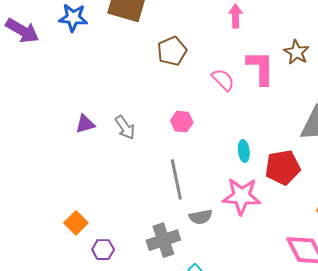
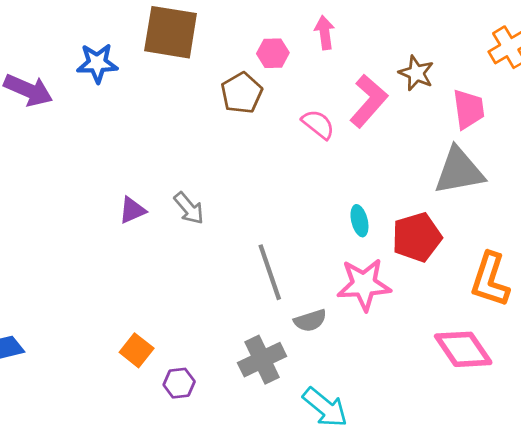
pink L-shape: (260, 68) -> (369, 101), turned 48
pink hexagon: (182, 122) -> (273, 53), moved

